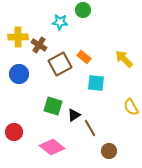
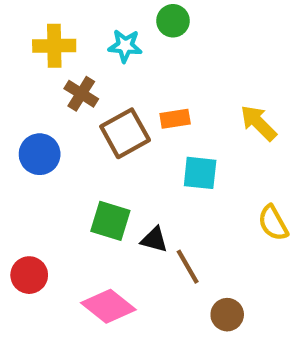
yellow cross: (18, 37) -> (54, 46), moved
orange rectangle: (84, 57) -> (175, 119), turned -48
black triangle: (74, 115) -> (154, 240), turned 48

